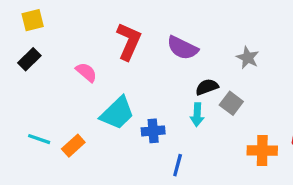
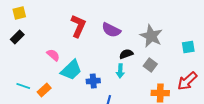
gray star: (248, 58) -> (151, 36), size x1.6
pink semicircle: (86, 72) -> (53, 55), moved
gray square: (231, 103) -> (150, 65), moved

